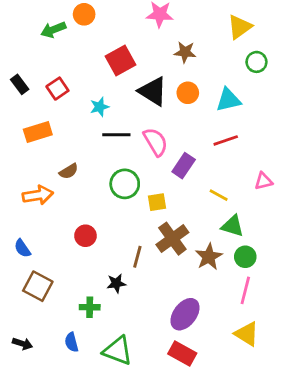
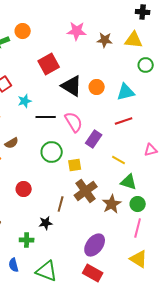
yellow triangle: (240, 27) -> (134, 40), turned 42
brown star: (185, 52) -> (105, 40), moved
cyan star: (100, 107) -> (25, 101), moved

